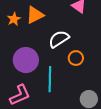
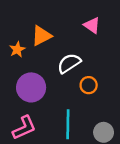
orange star: (14, 19) -> (17, 49), moved
cyan line: (50, 79) -> (68, 124), moved

